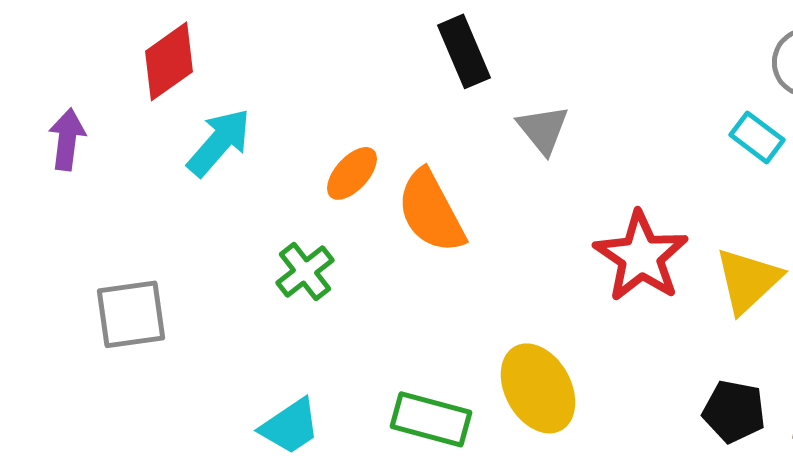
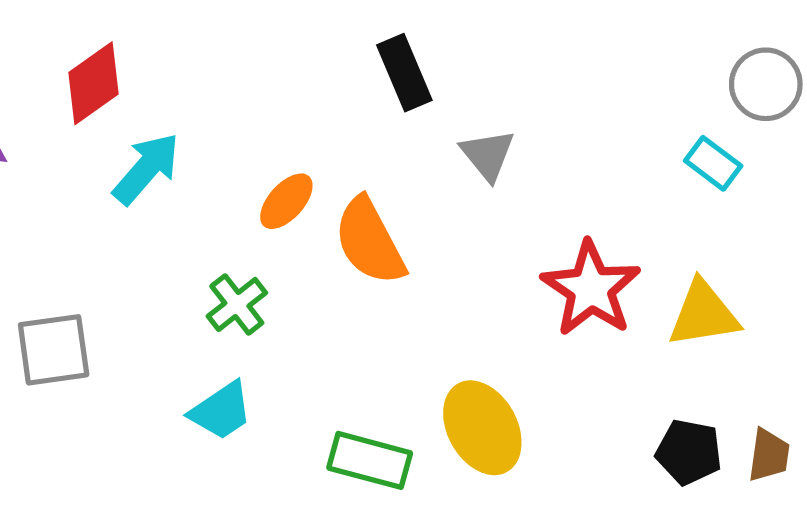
yellow triangle: (748, 280) -> (704, 314), turned 34
cyan trapezoid: (290, 426) -> (221, 411), moved

